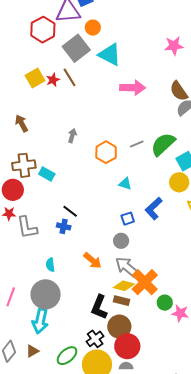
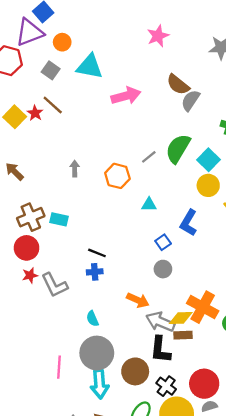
gray square: (76, 48) -> (51, 70), size x0.6
gray arrow: (127, 267) -> (160, 322), moved
brown circle: (119, 327) -> (135, 371), moved

